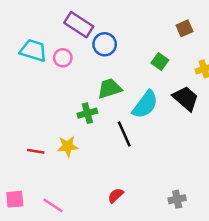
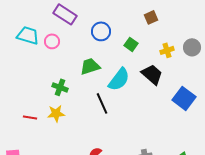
blue circle: (105, 44) -> (101, 31), moved
green cross: (87, 113) -> (60, 87), moved, turned 35

